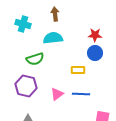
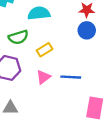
yellow rectangle: (78, 70) -> (45, 50), moved, turned -32

